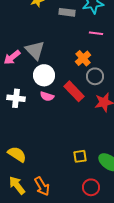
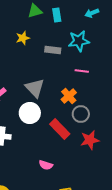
gray triangle: (35, 50) -> (35, 88), moved
pink semicircle: (47, 96) -> (46, 165), moved

